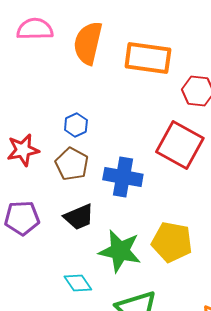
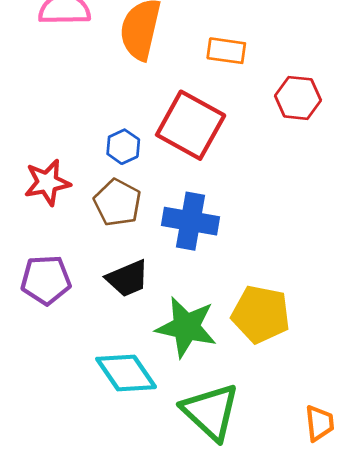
orange rectangle: (148, 58) -> (226, 51), size x0.6
red square: (180, 145) -> (191, 125), moved
cyan diamond: (78, 283) -> (126, 373), size x1.5

